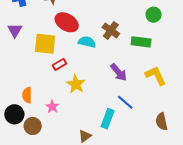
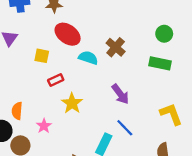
green rectangle: (141, 42) -> (160, 63), moved
yellow square: (45, 44) -> (42, 56), size x0.6
yellow L-shape: (156, 76) -> (171, 114), moved

